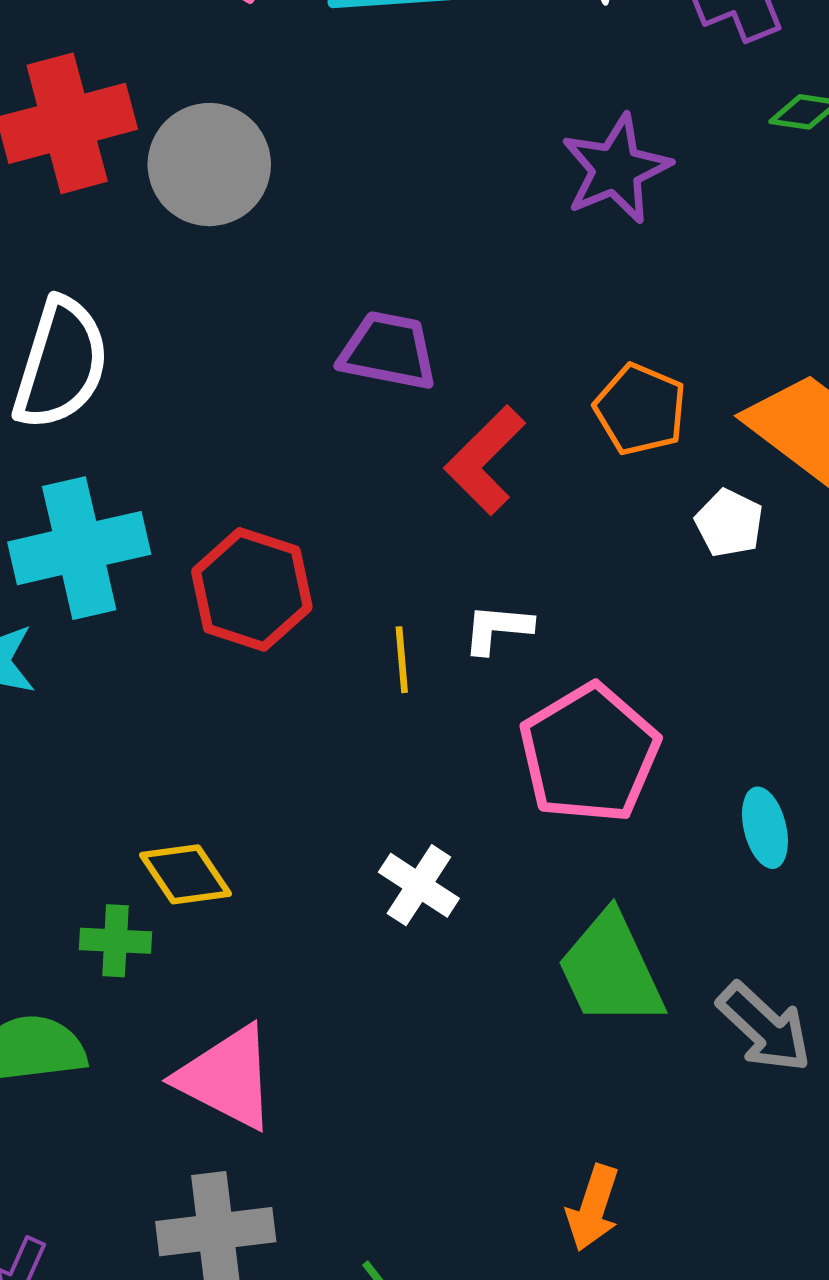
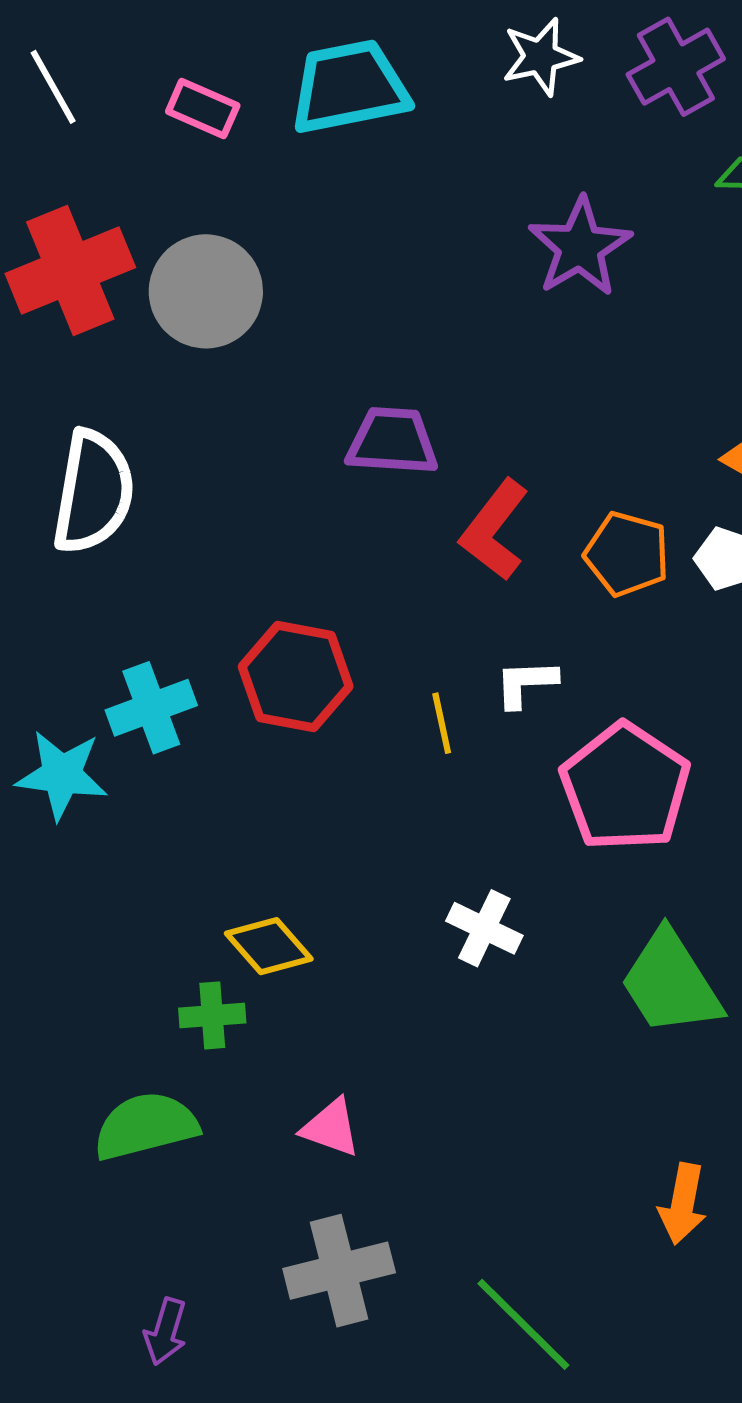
orange pentagon: (640, 409) -> (627, 554), moved
cyan cross: (79, 548) -> (151, 708), moved, size x0.7
pink triangle: (227, 1078) -> (331, 1128), size x0.6

